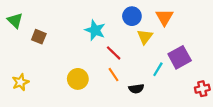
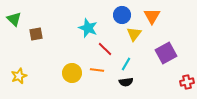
brown square: (39, 37) -> (36, 34), turned -32
cyan line: (158, 69) -> (126, 64), moved
orange line: (114, 75) -> (97, 70), moved, turned -48

